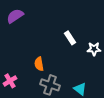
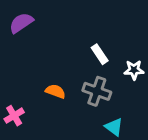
orange semicircle: (39, 64) -> (55, 91), turned 120
gray cross: (50, 85) -> (97, 91), moved

